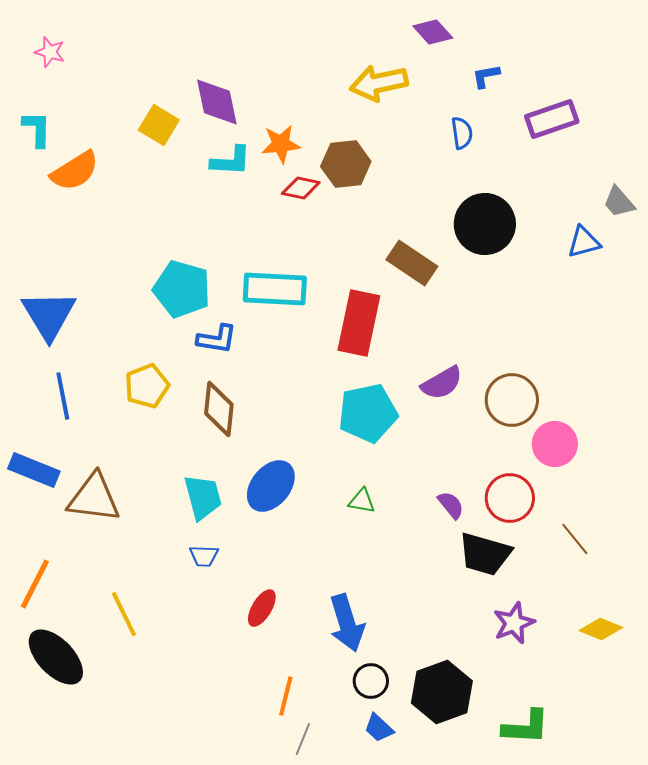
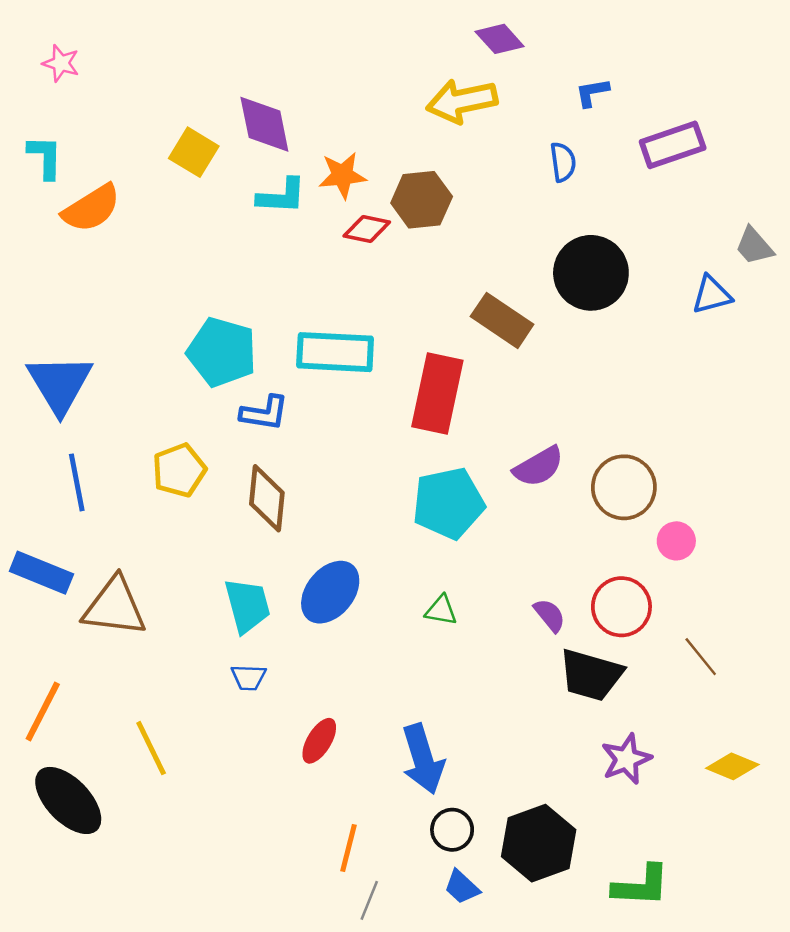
purple diamond: (433, 32) -> (500, 39), moved
pink circle: (555, 444) -> (676, 541), size x0.7

